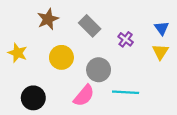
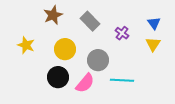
black circle: (33, 98) -> (58, 77), moved

